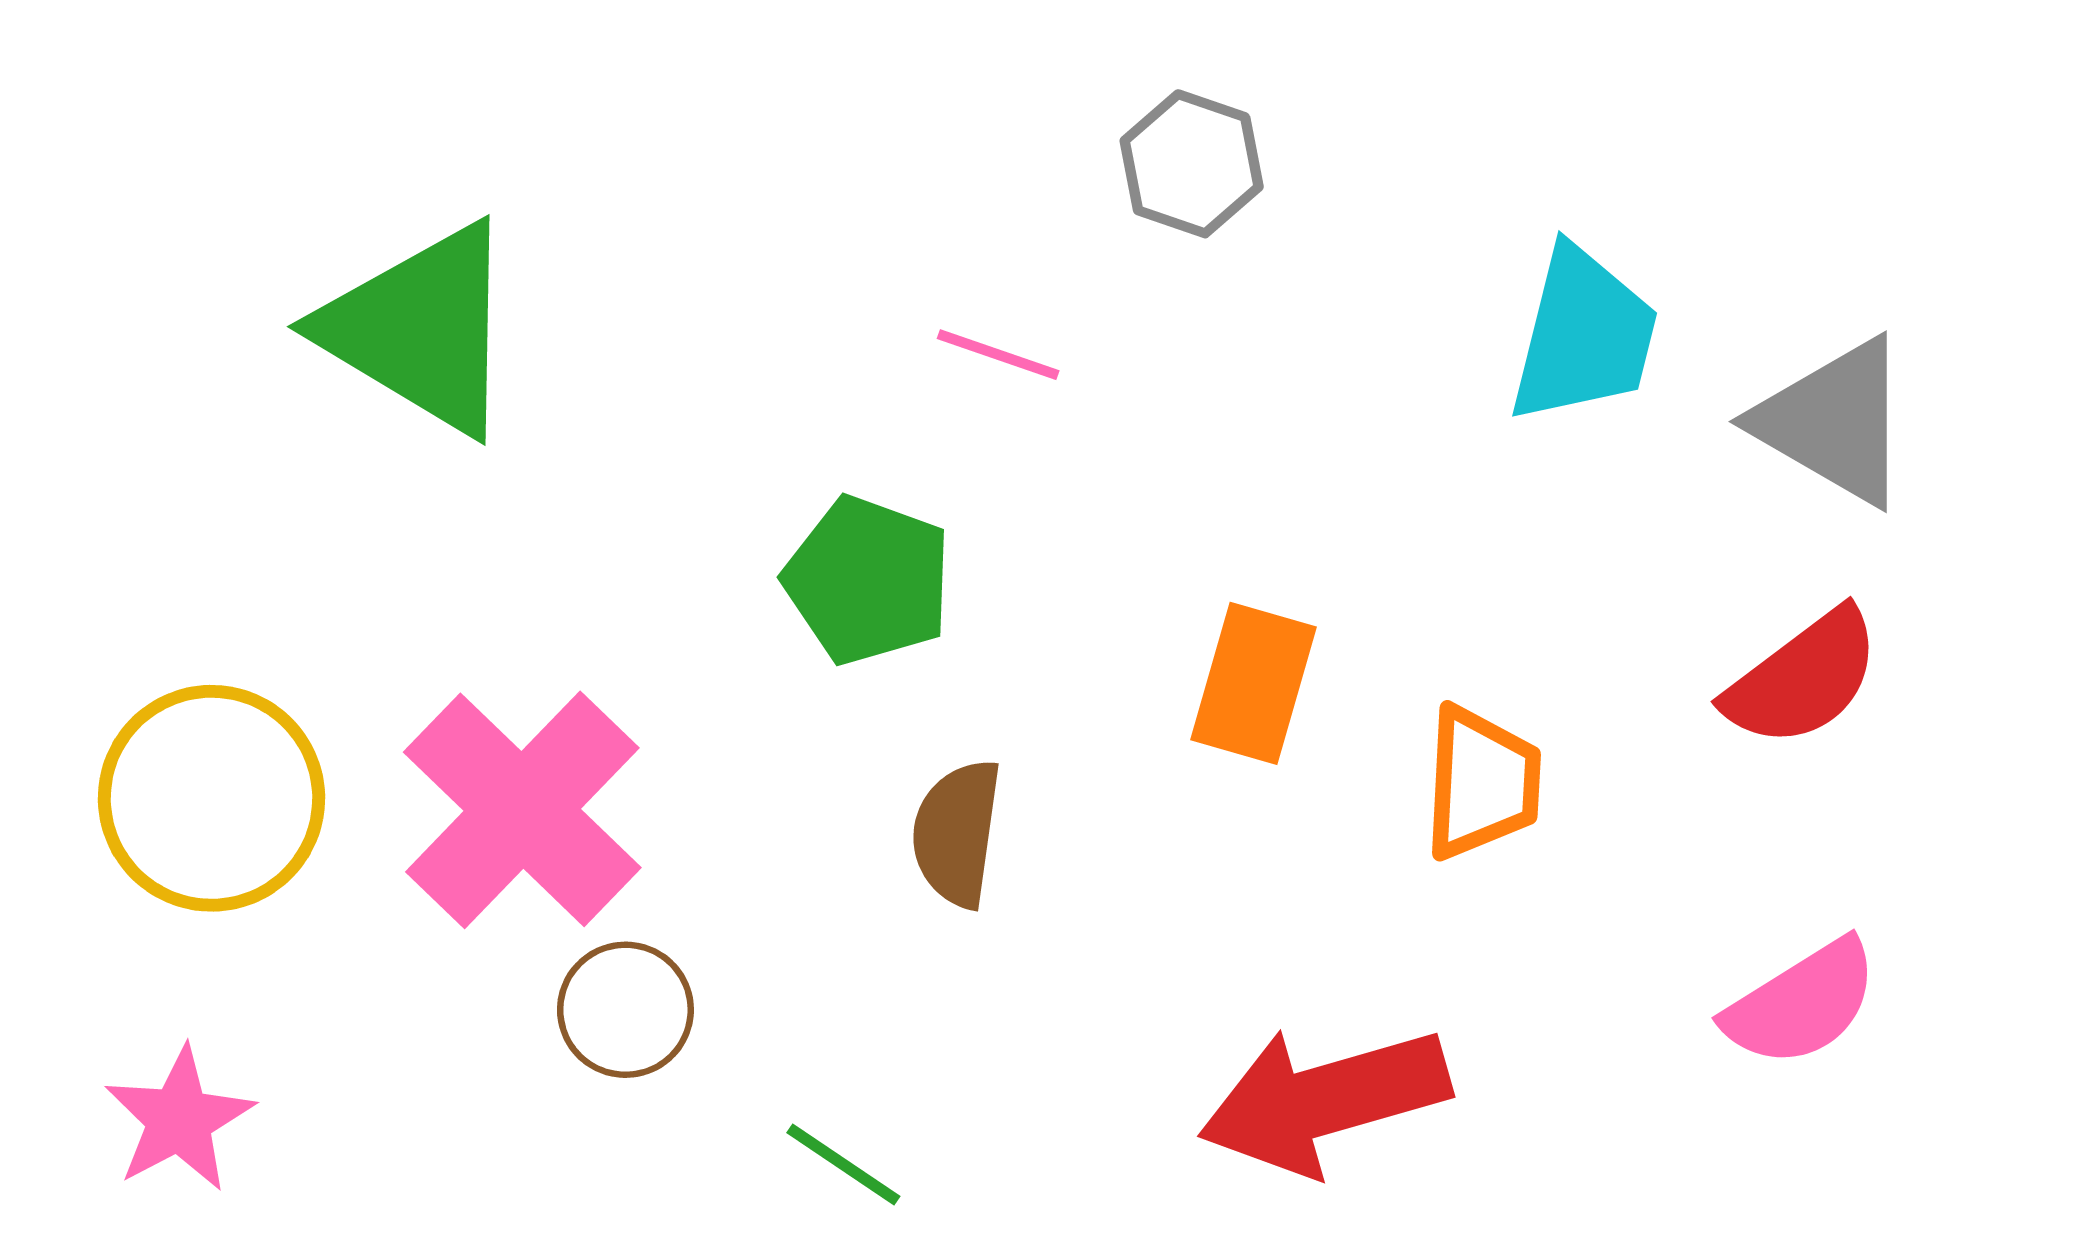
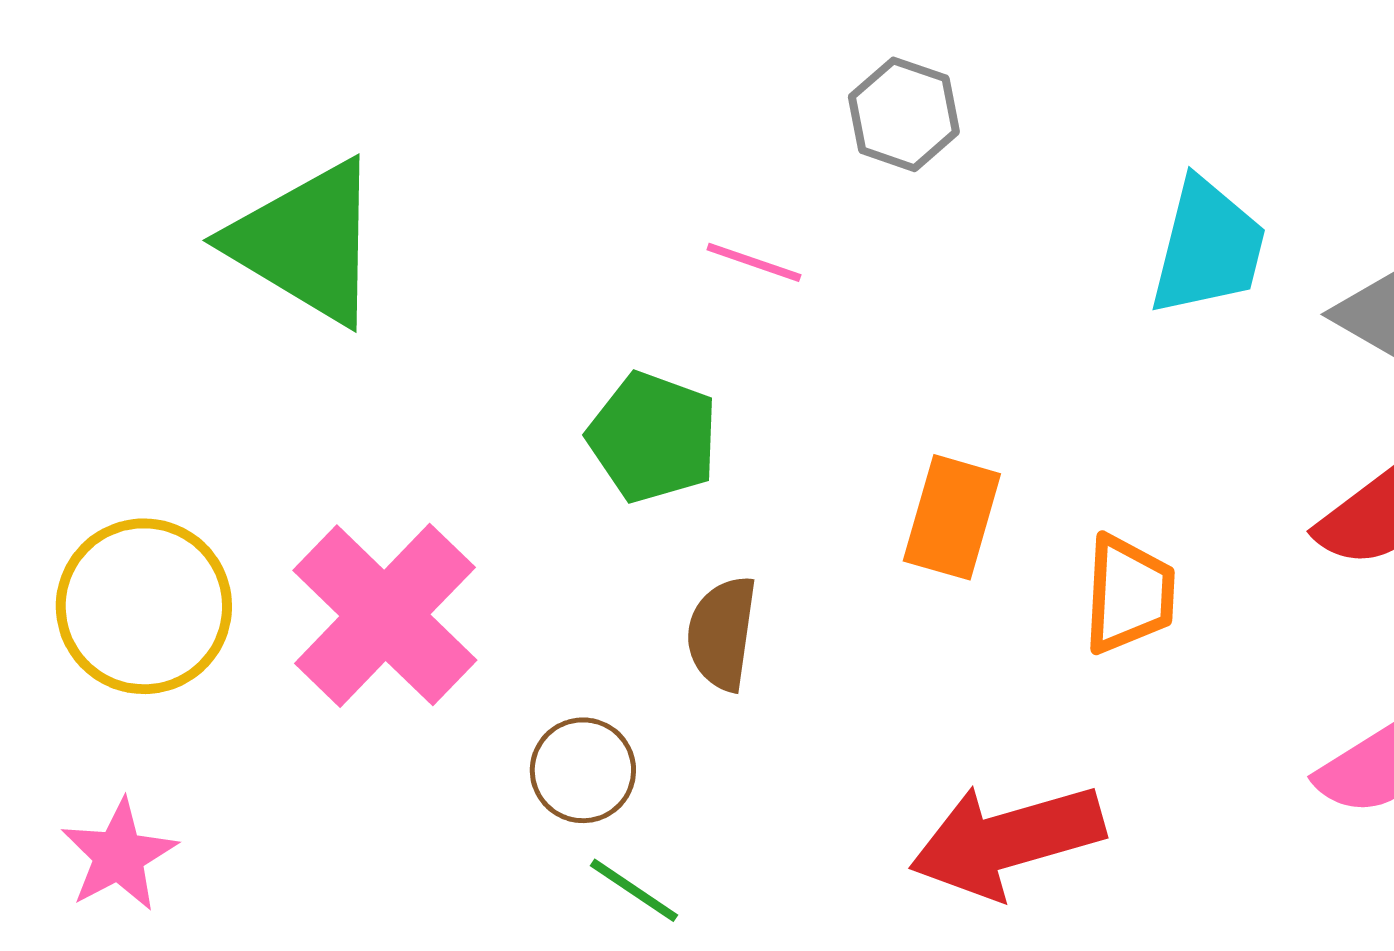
brown circle: (625, 1010) -> (583, 770), moved

